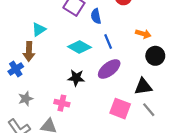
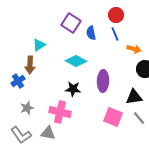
blue line: (108, 42) -> (115, 34), moved
purple ellipse: (109, 69) -> (103, 81), turned -50
pink cross: (62, 103) -> (60, 112), size x1.5

